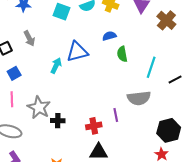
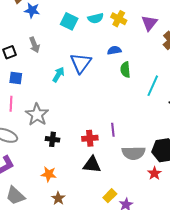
blue triangle: (77, 52) -> (81, 63), turned -45
blue square: (14, 73) -> (16, 78), turned 32
gray semicircle: (139, 98) -> (133, 153), moved
black cross: (58, 121) -> (52, 139), moved

